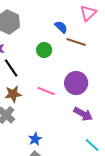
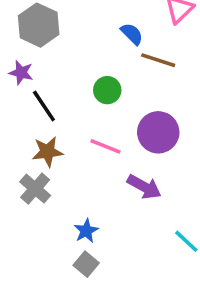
green circle: (44, 50) -> (107, 90), moved
purple arrow: (83, 114) -> (144, 187), moved

